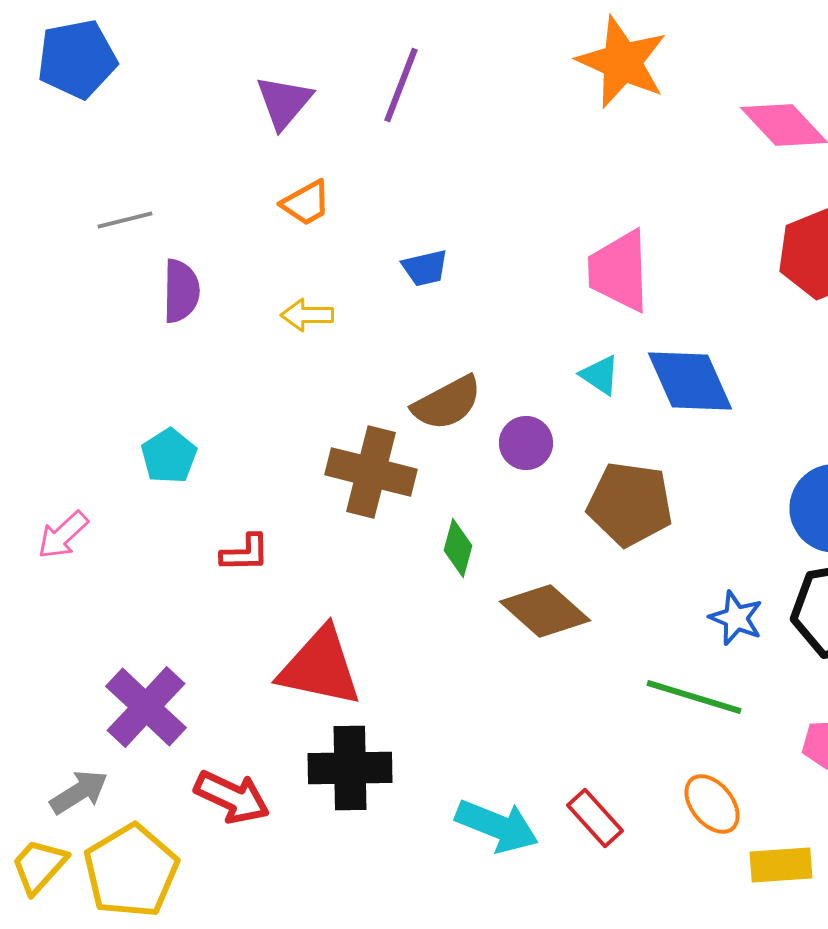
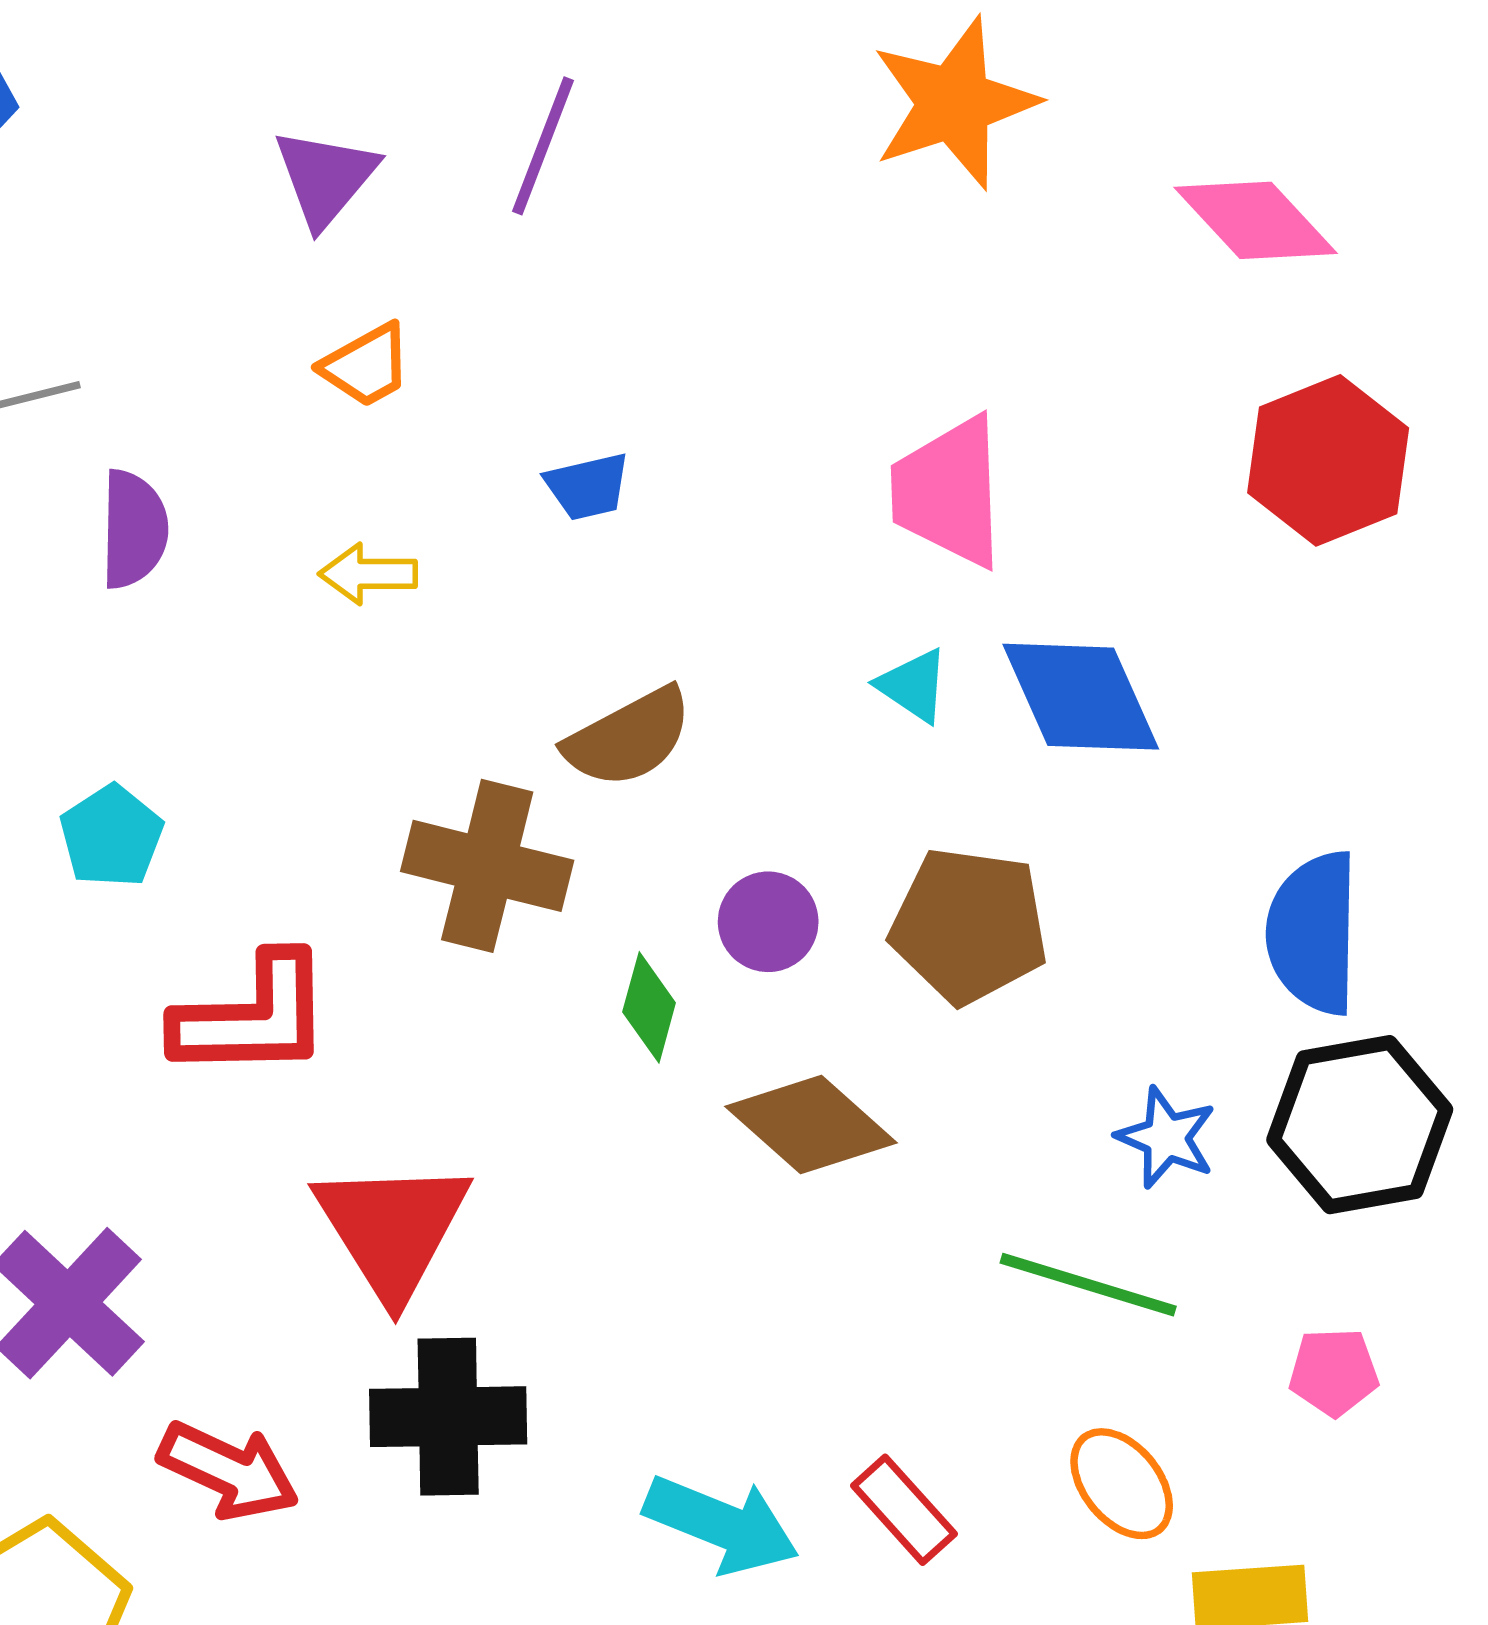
orange star: (622, 62) -> (954, 103), turned 30
purple circle: (526, 443) -> (768, 922), moved
red L-shape: (245, 553) -> (253, 1017), size x1.8
red triangle: (320, 667) -> (392, 1229), turned 46

